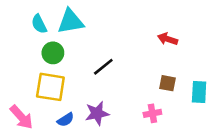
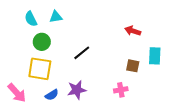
cyan triangle: (71, 21) -> (56, 17), size x0.6
cyan rectangle: (199, 92) -> (155, 56), moved

